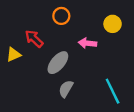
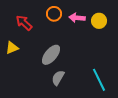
red arrow: (34, 39) -> (24, 23), moved
pink arrow: (87, 43) -> (77, 18), moved

